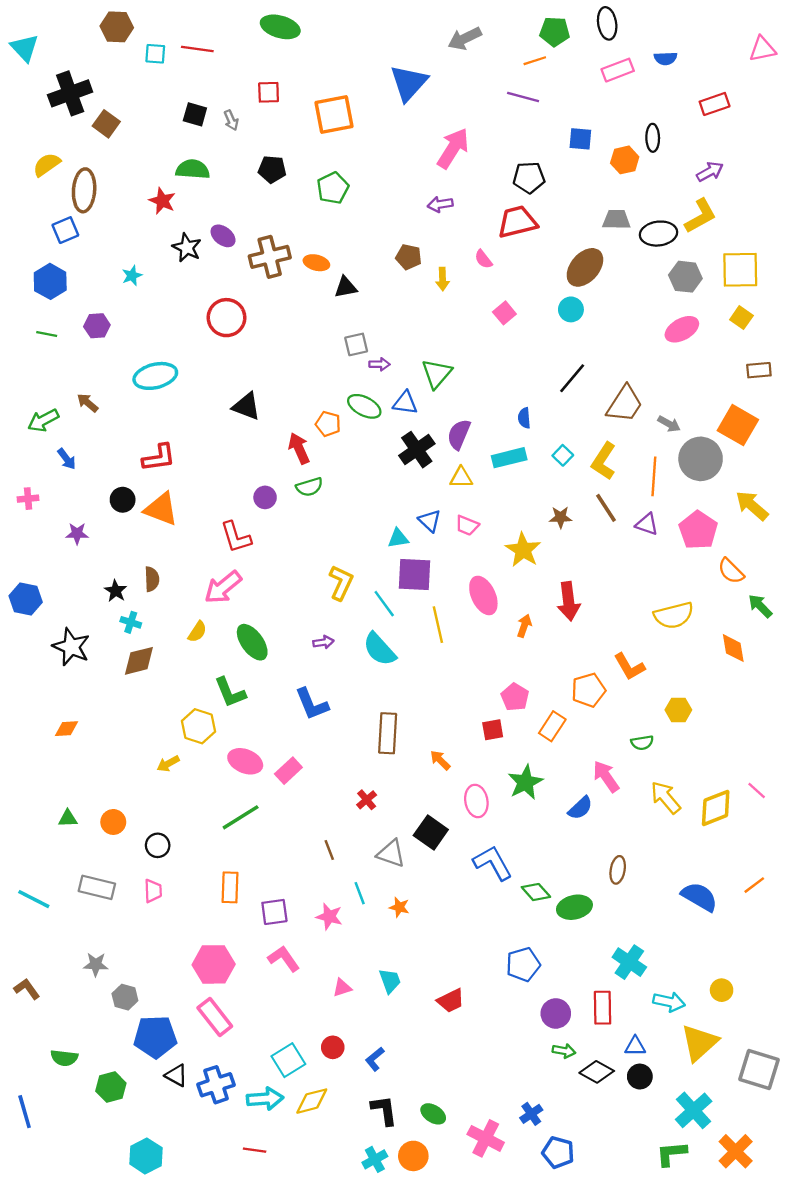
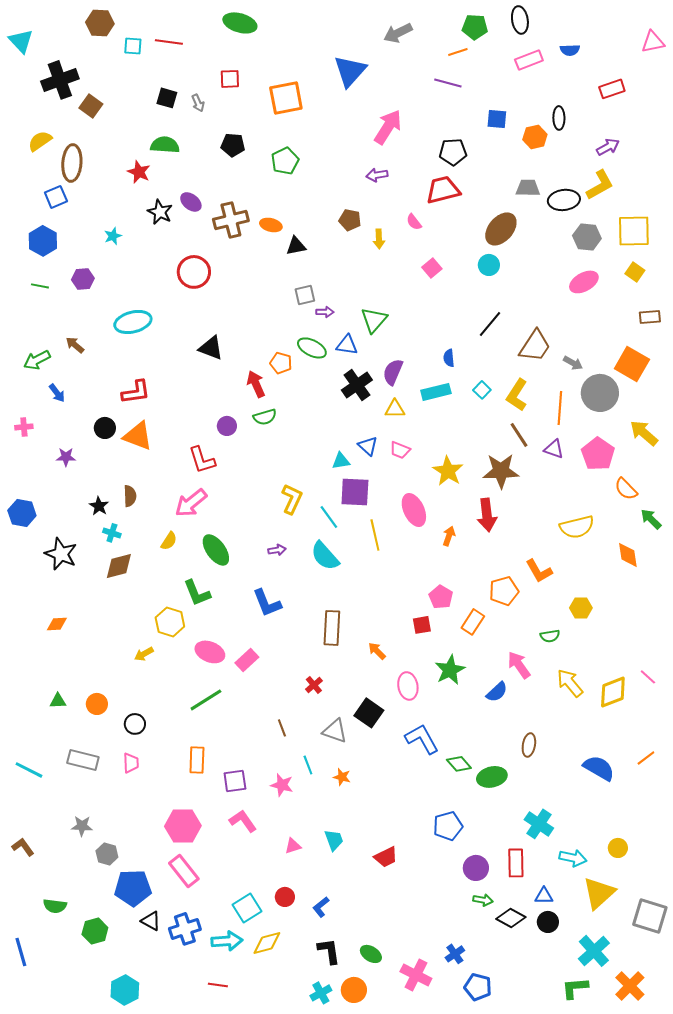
brown star: (560, 517) -> (501, 471), moved, size x1.8

